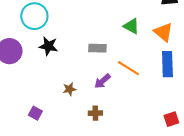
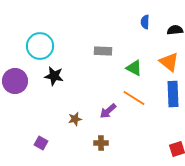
green triangle: (131, 26) -> (134, 68), moved
gray rectangle: (97, 48) -> (103, 51), moved

